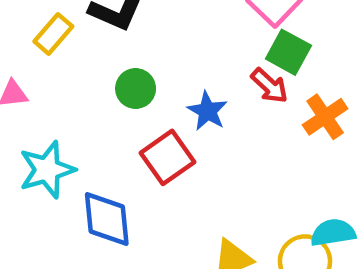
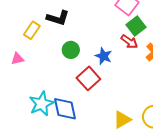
green square: (288, 52) -> (136, 26), turned 30
cyan star: (47, 170) -> (41, 104), moved

